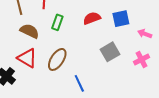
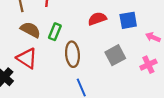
green rectangle: (57, 22) -> (55, 32), moved
brown ellipse: (57, 59) -> (72, 54), moved, turned -40

